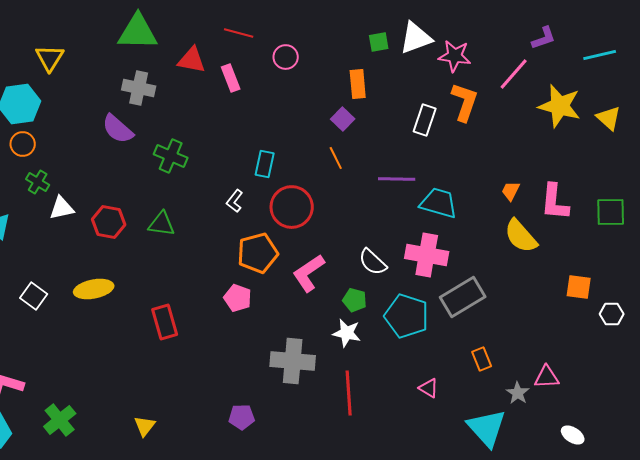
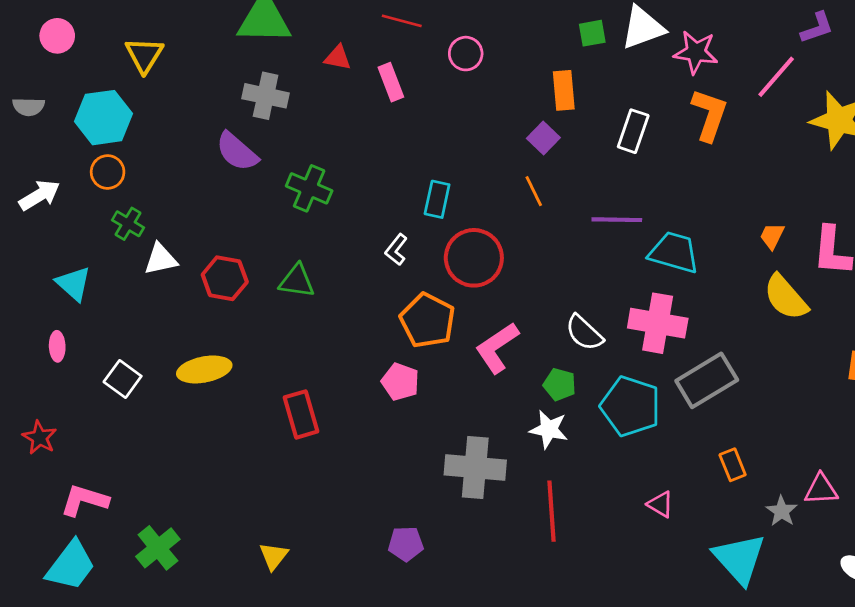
red triangle: (192, 60) -> (338, 58), size x0.7
white rectangle: (425, 120) -> (633, 131), moved
orange pentagon: (258, 253) -> (428, 320), turned -30

